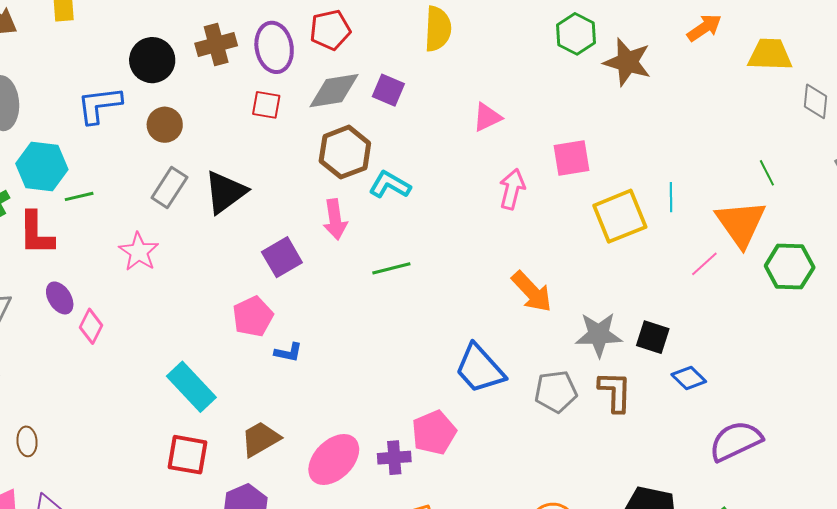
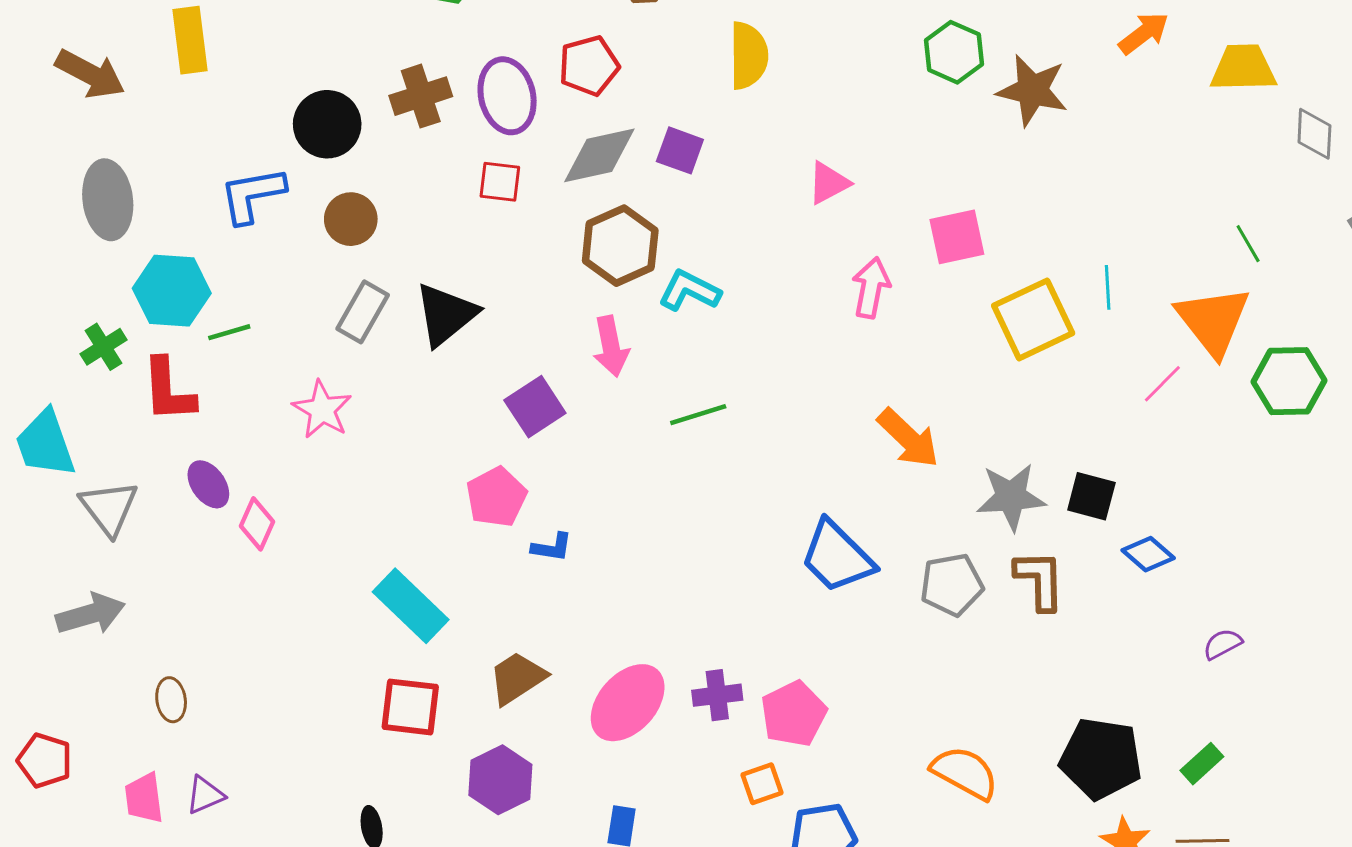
pink pentagon: (434, 432) -> (794, 714), moved
purple semicircle: (736, 441) -> (1223, 644), size x0.5

